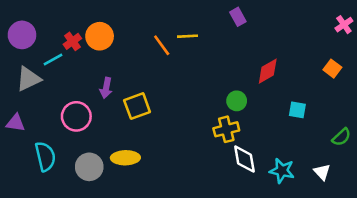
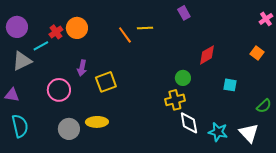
cyan semicircle: (45, 156) -> (20, 126), moved
white triangle: (322, 172) -> (249, 133), size x1.5

